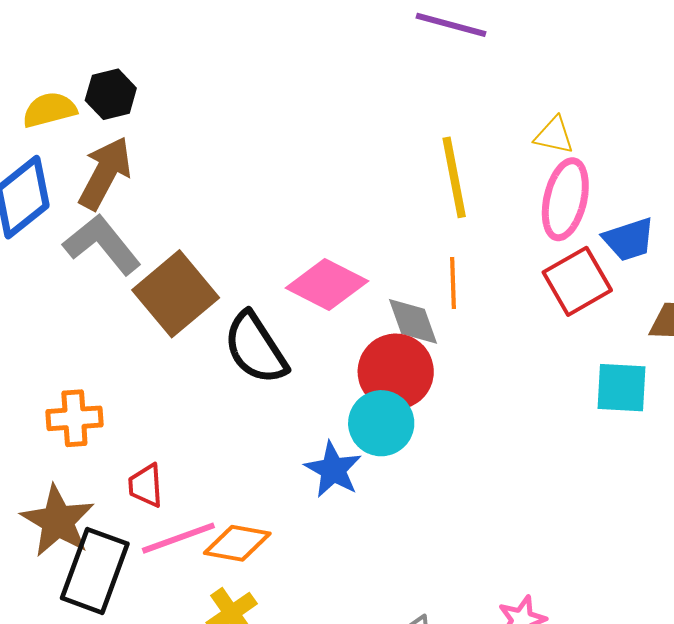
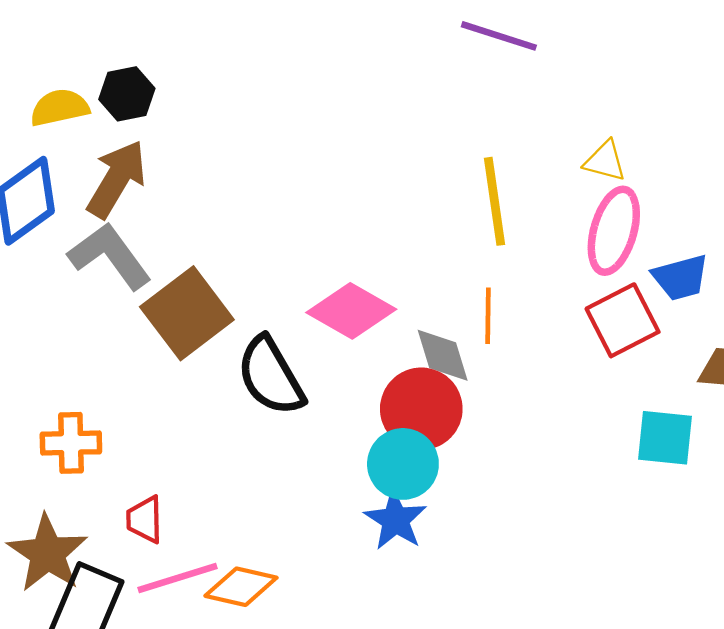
blue star: (333, 470) -> (395, 520), moved

